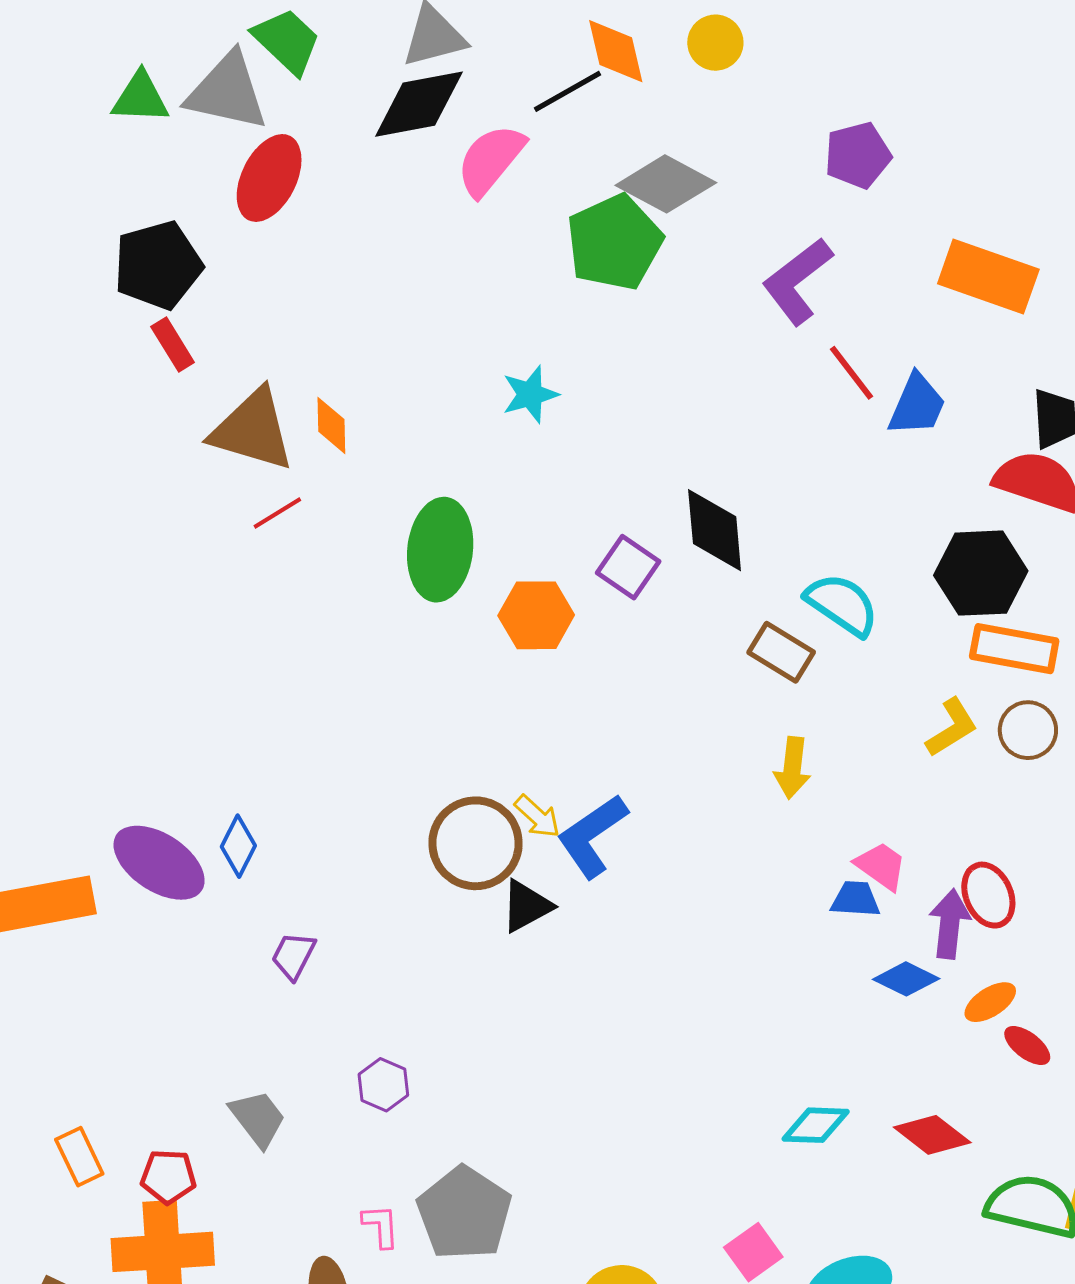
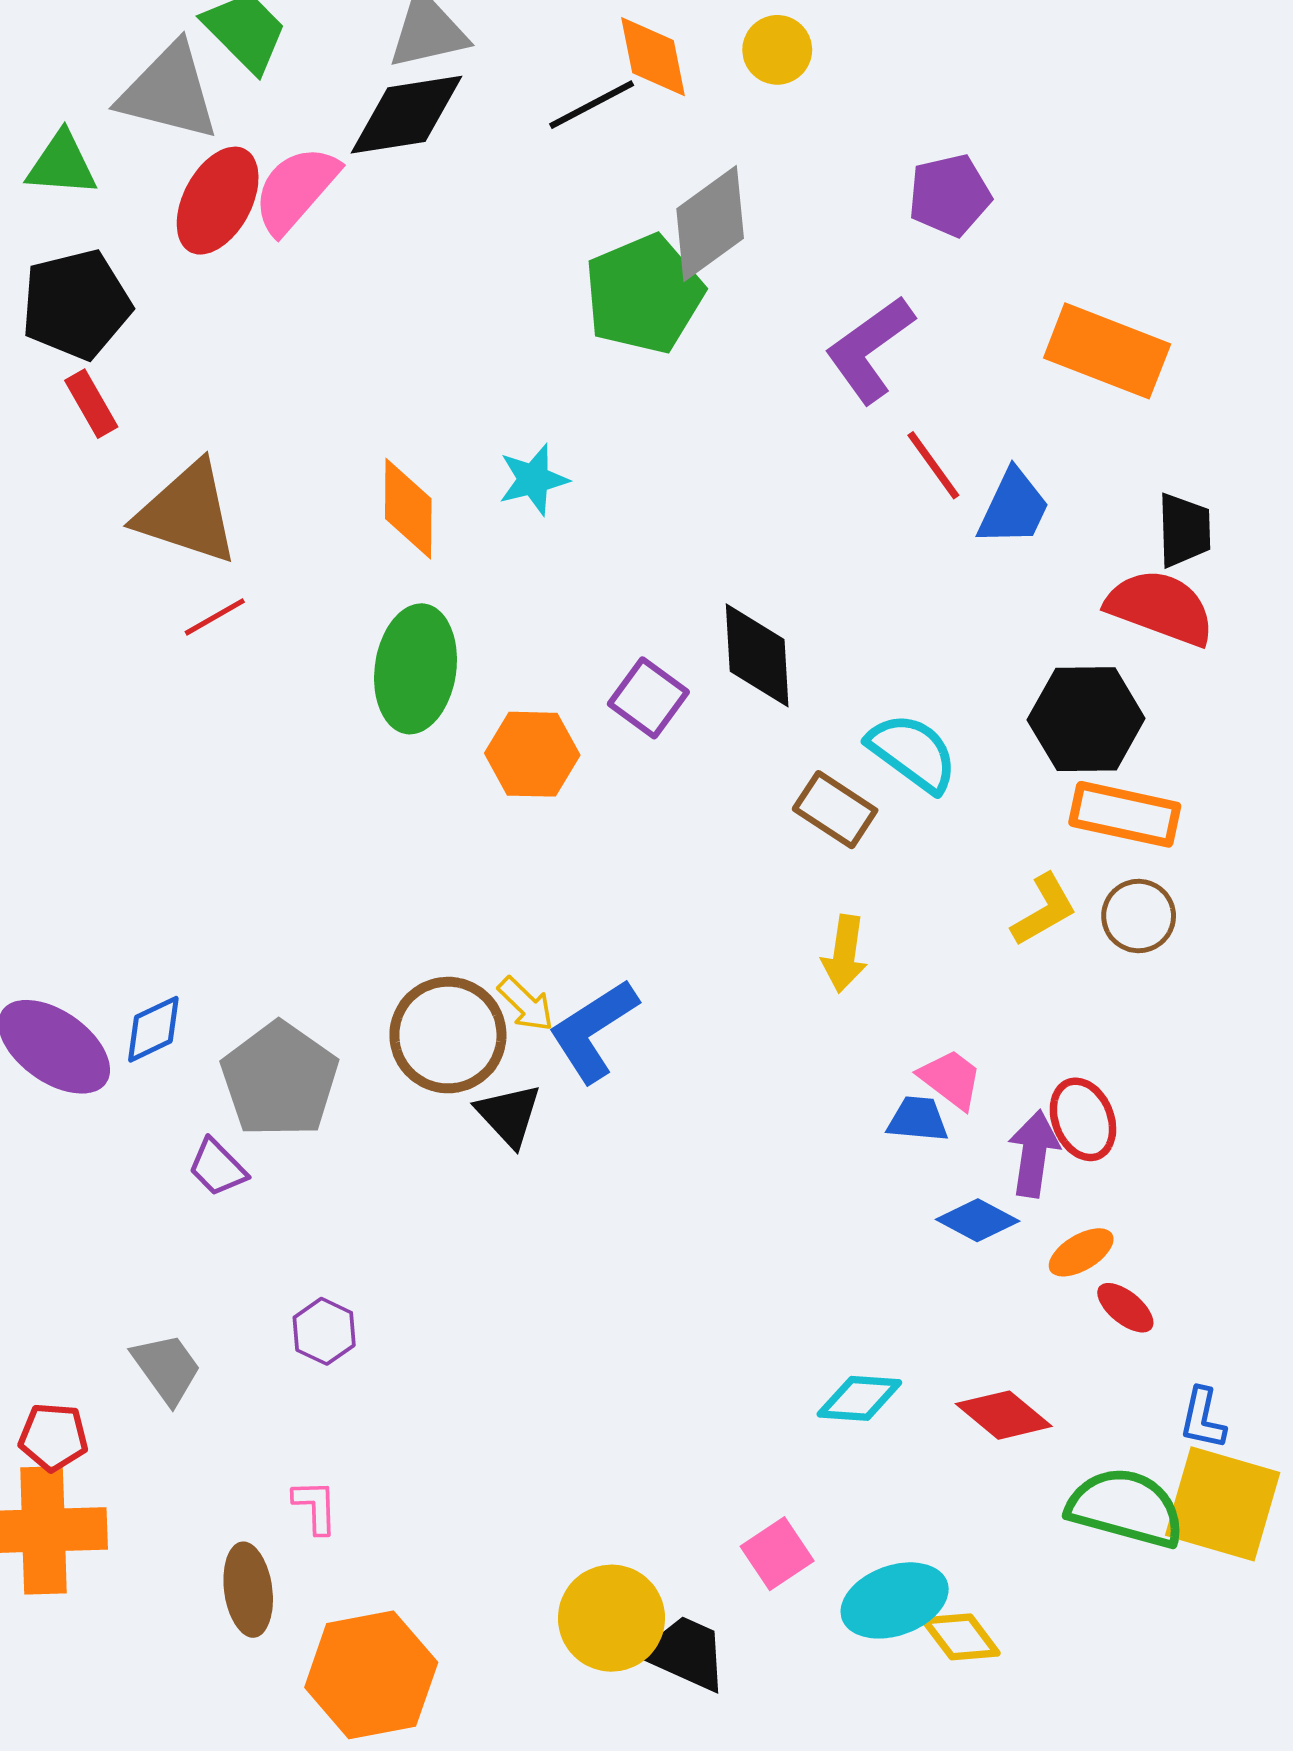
green triangle: (140, 98) -> (62, 164), moved
pink semicircle: (491, 160) -> (296, 190), moved
gray diamond: (666, 184) -> (710, 224), turned -66
orange diamond: (331, 425) -> (408, 509), moved, size x1.4
blue diamond: (238, 846) -> (153, 1029), turned 36
black triangle: (526, 906) -> (509, 1115), turned -46
purple trapezoid: (293, 956) -> (217, 1168), turned -74
gray pentagon: (464, 1213) -> (280, 1080), moved

